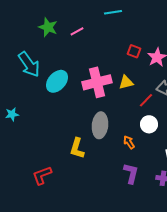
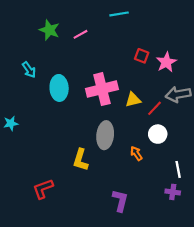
cyan arrow: (29, 64) -> (29, 70), size x0.6
cyan ellipse: (57, 81) -> (59, 88), turned -45
yellow triangle: (126, 82) -> (133, 100), moved
purple L-shape: (131, 173) -> (120, 201), moved

